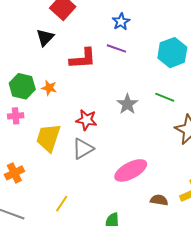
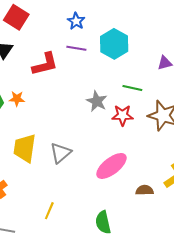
cyan hexagon: (172, 53) -> (114, 44), moved
red star: (86, 120) -> (123, 115), moved

